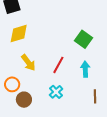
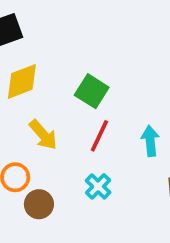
green square: (84, 39) -> (92, 91), moved

